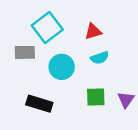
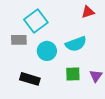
red triangle: (93, 31) -> (88, 12), moved
cyan semicircle: (100, 58) -> (76, 44), size x1.5

